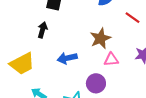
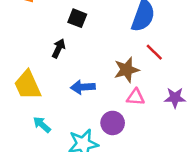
red line: (133, 18) -> (154, 52), moved
yellow trapezoid: (22, 64) -> (28, 85), turned 84

